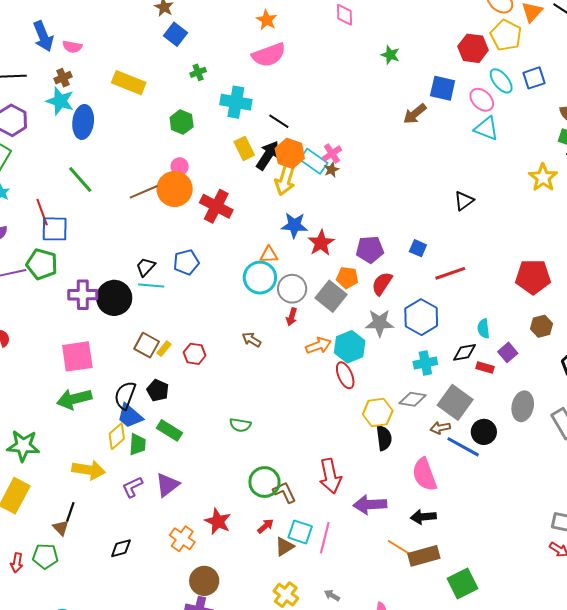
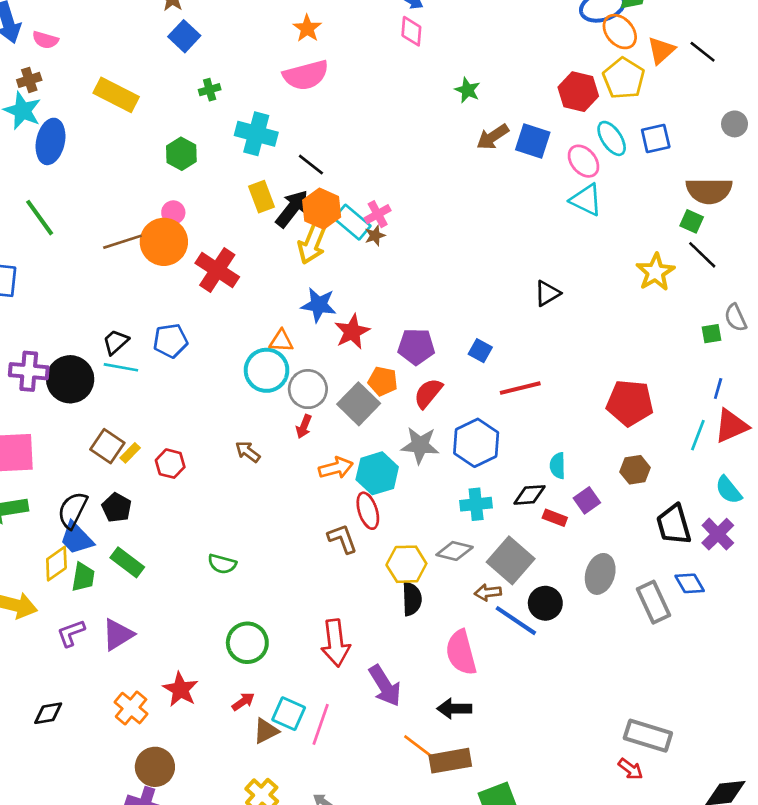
brown arrow: (415, 114) -> (493, 137), moved
brown L-shape: (284, 492) -> (342, 539), moved
purple arrow: (370, 505) -> (385, 686), turned -124

